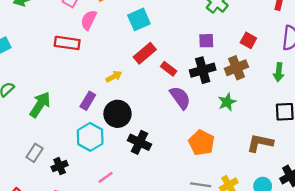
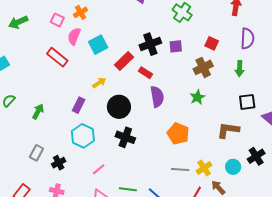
cyan square: (139, 19) -> (98, 45), moved
red rectangle: (67, 43) -> (57, 57), turned 35
black cross: (203, 70) -> (150, 44), moved
purple semicircle: (180, 98) -> (157, 97), turned 30
green arrow: (40, 105) -> (38, 112), size x0.7
black circle: (117, 114) -> (119, 107), moved

